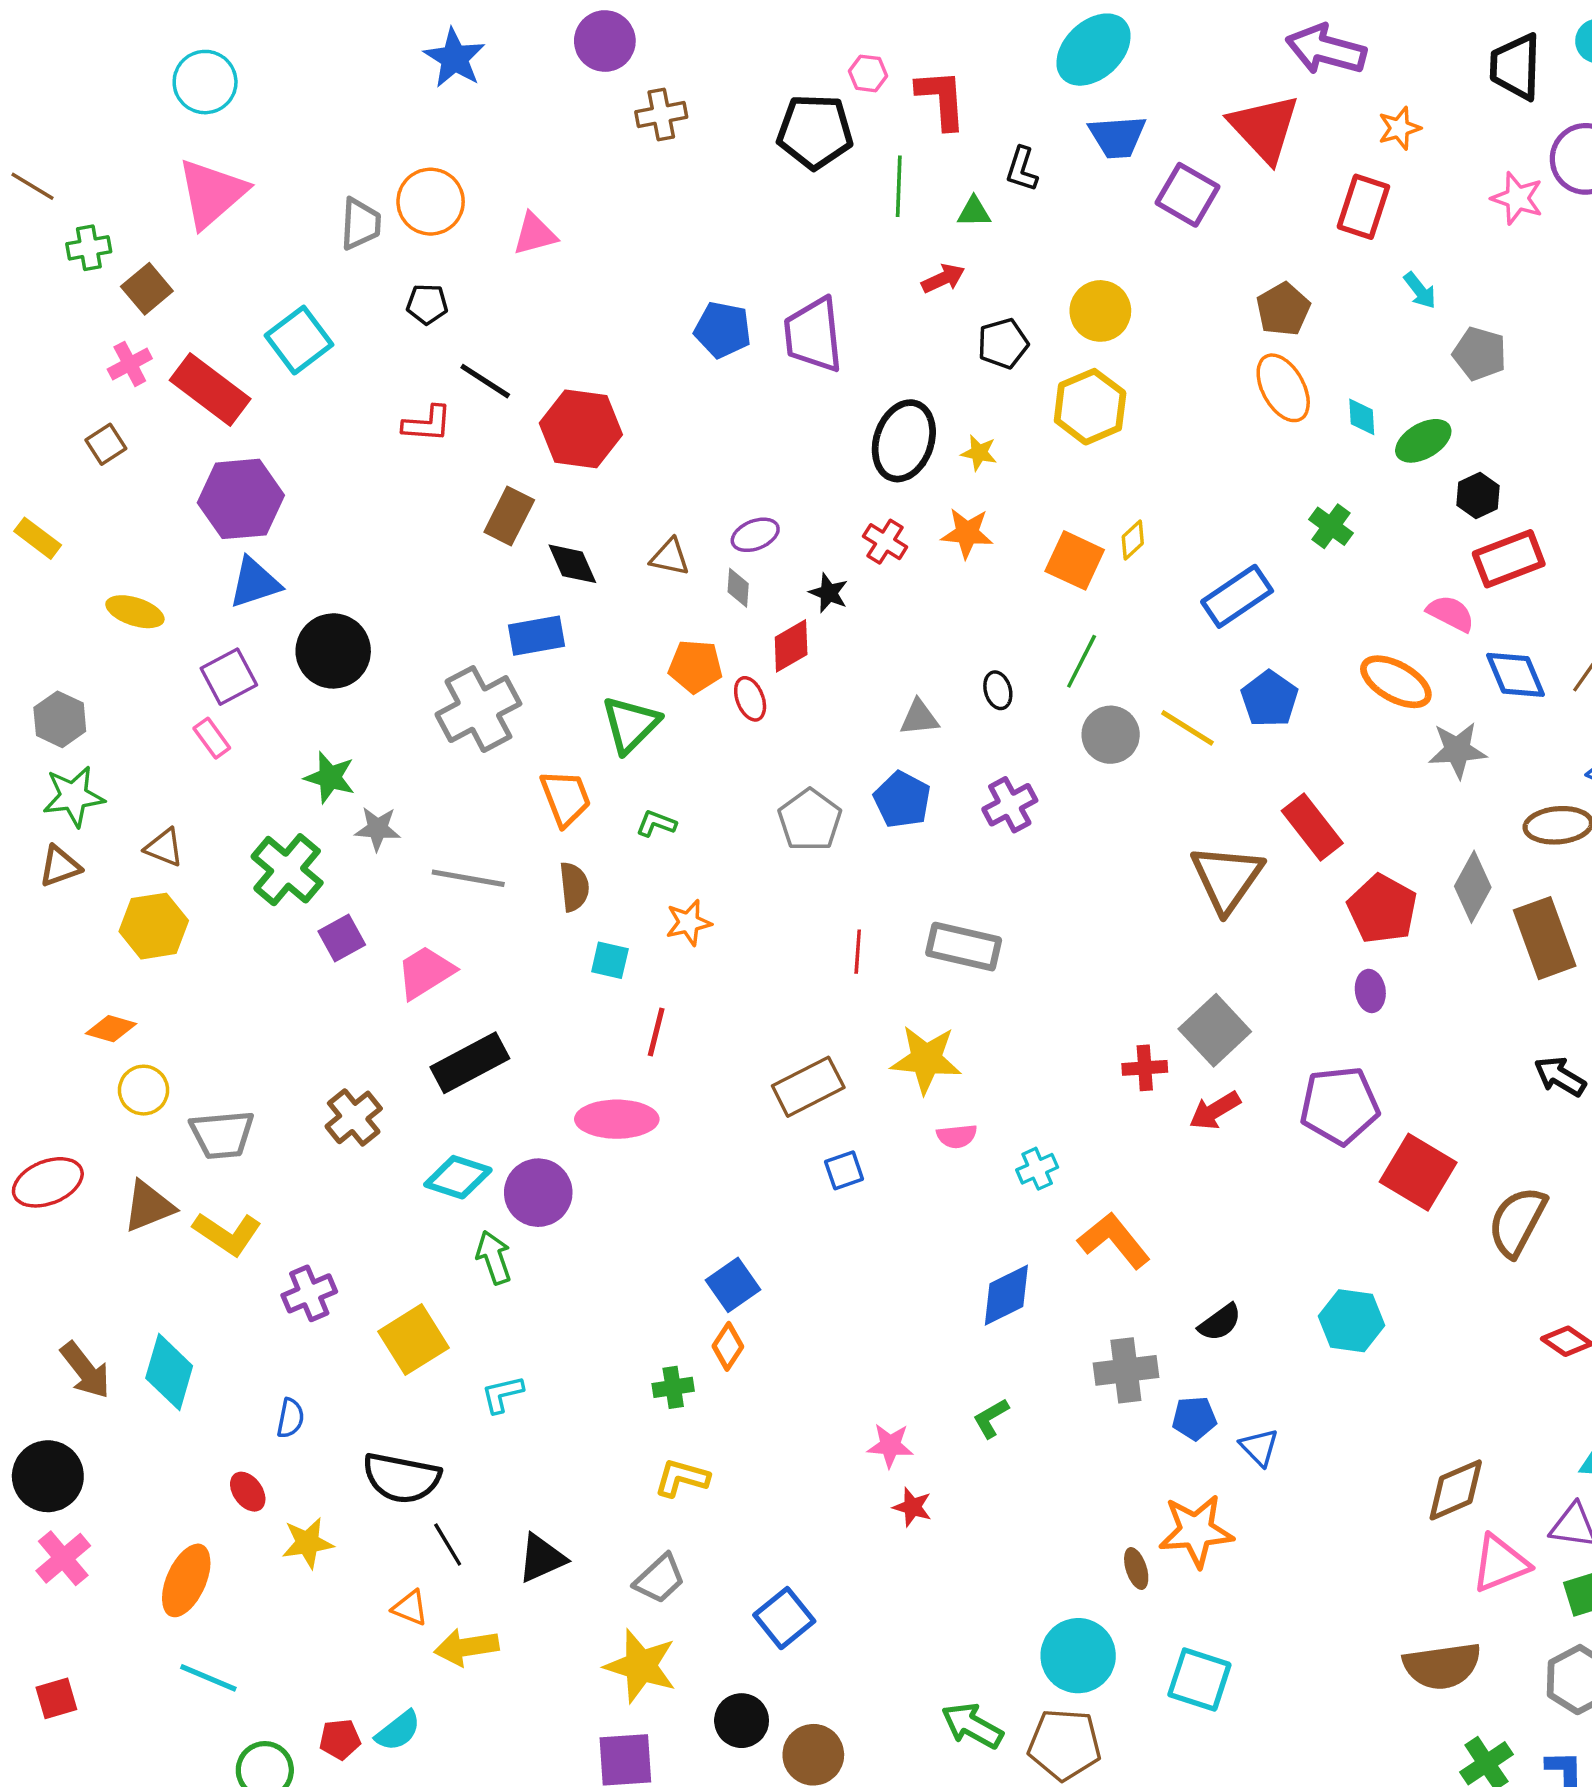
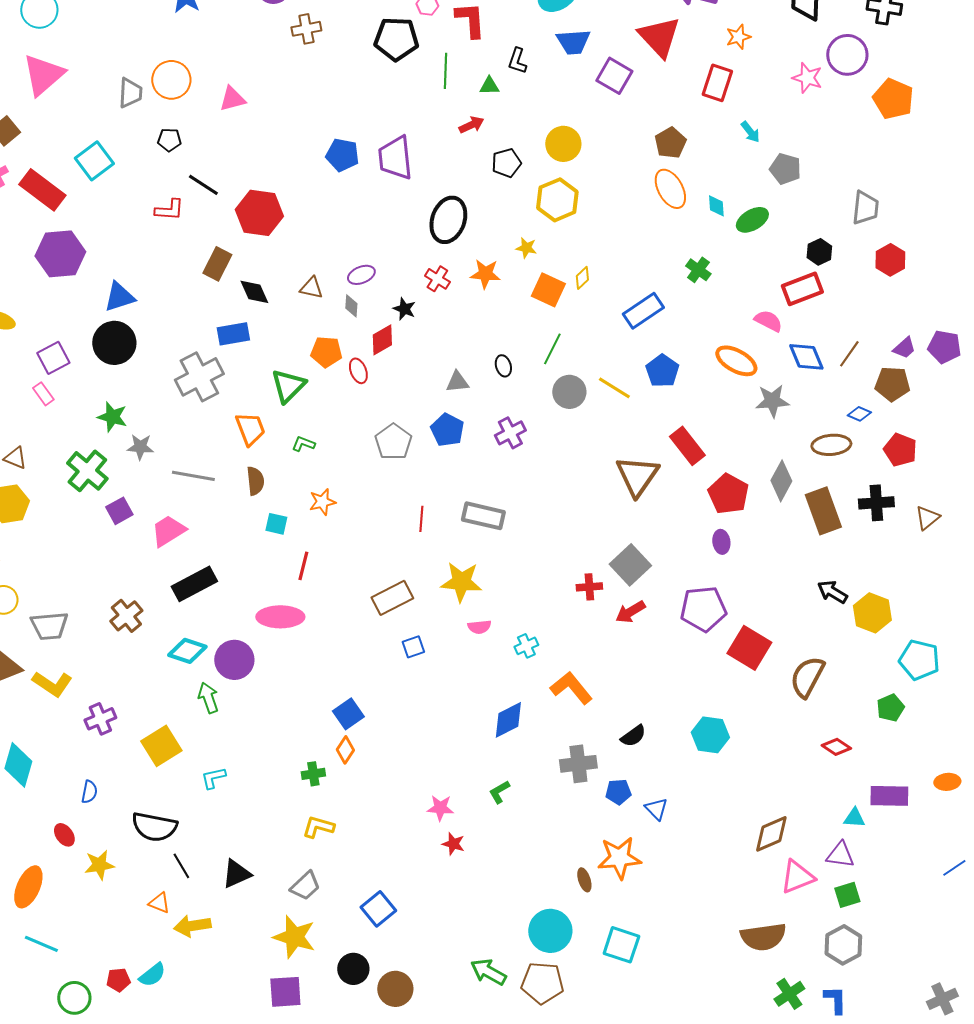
yellow star: (979, 453) -> (526, 248), moved
black hexagon: (1478, 495) -> (819, 252), moved
blue triangle: (255, 583) -> (119, 297), moved

